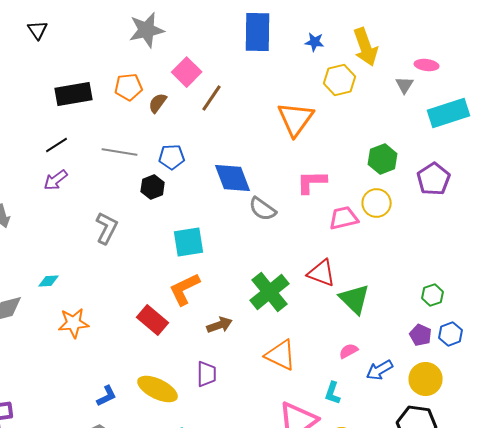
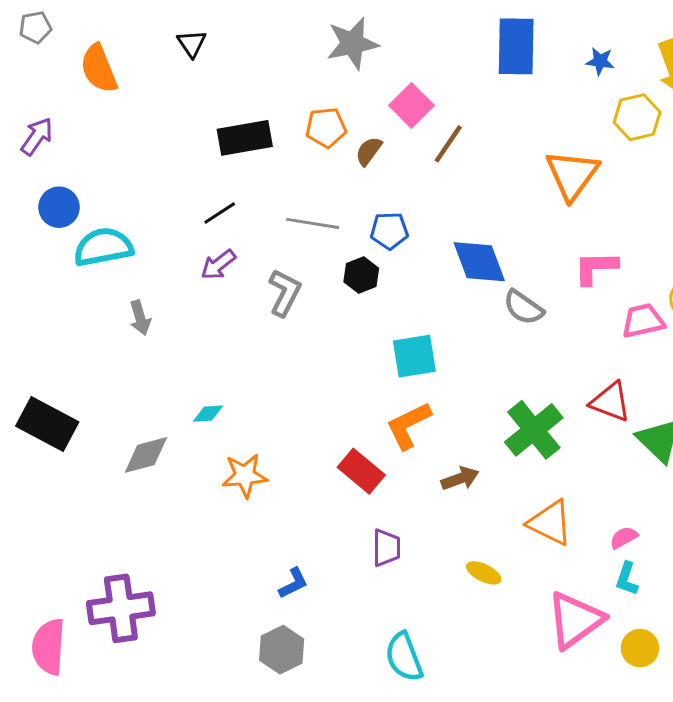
gray L-shape: (107, 228) -> (285, 293), moved
pink semicircle: (349, 351) -> (624, 537), moved
purple trapezoid: (207, 374) -> (386, 548), moved
yellow ellipse: (158, 389) -> (484, 573), moved, size x0.6

